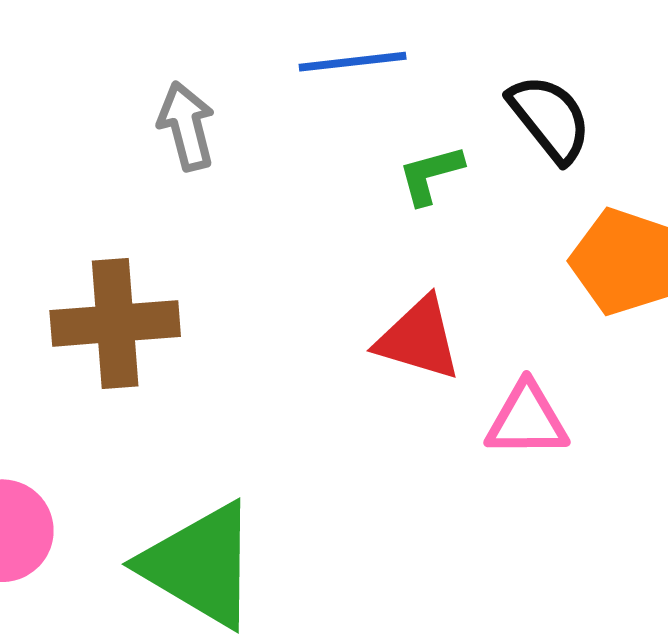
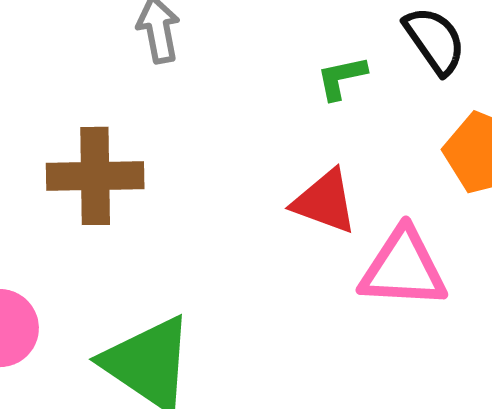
pink triangle: (527, 420) -> (403, 268), size x1.4

